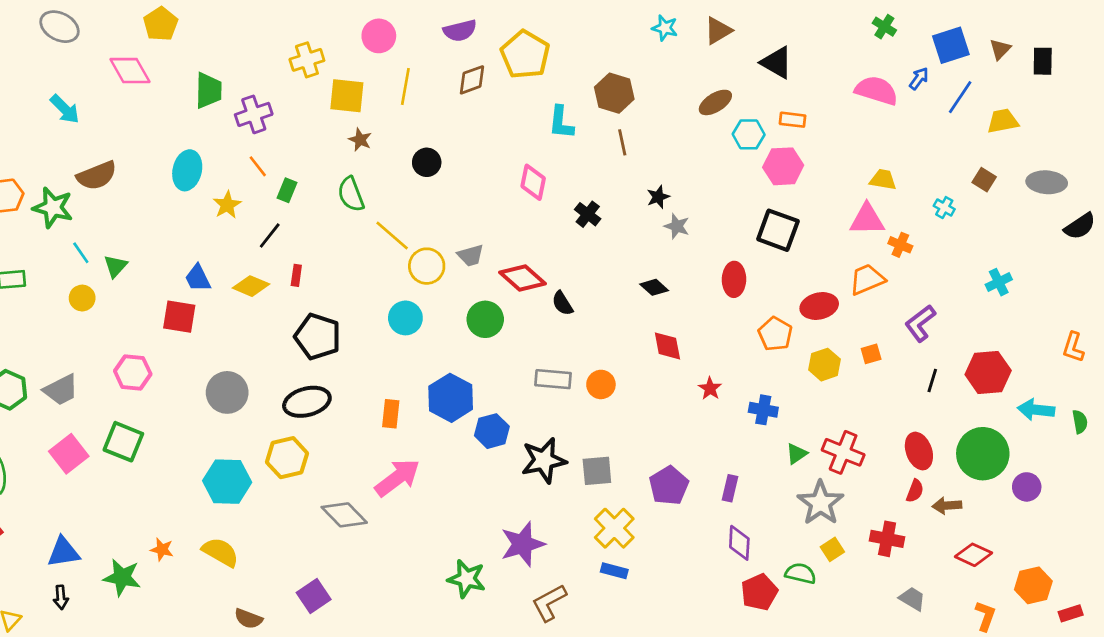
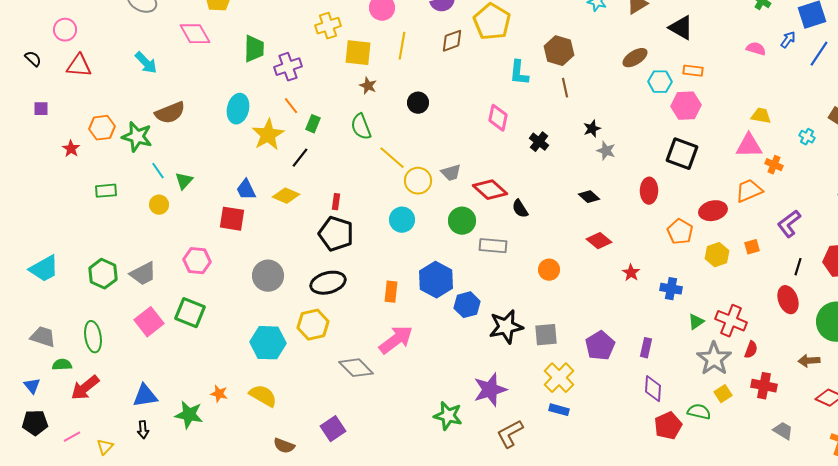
pink semicircle: (876, 90) -> (756, 49), size x0.6
yellow star: (227, 205) -> (268, 135), size x1.5
red rectangle: (296, 275) -> (336, 202), moved
red diamond: (667, 346) -> (599, 241), turned -40
gray rectangle: (553, 379) -> (493, 246), moved
red ellipse: (919, 451) -> (788, 300), moved
red semicircle: (915, 491) -> (751, 350), moved

